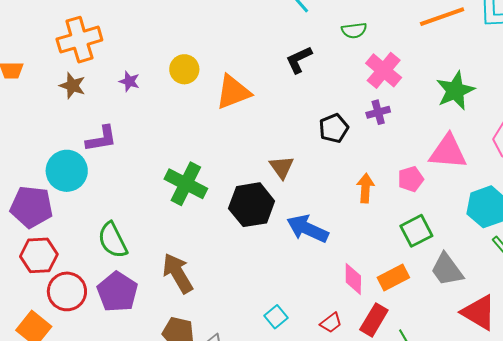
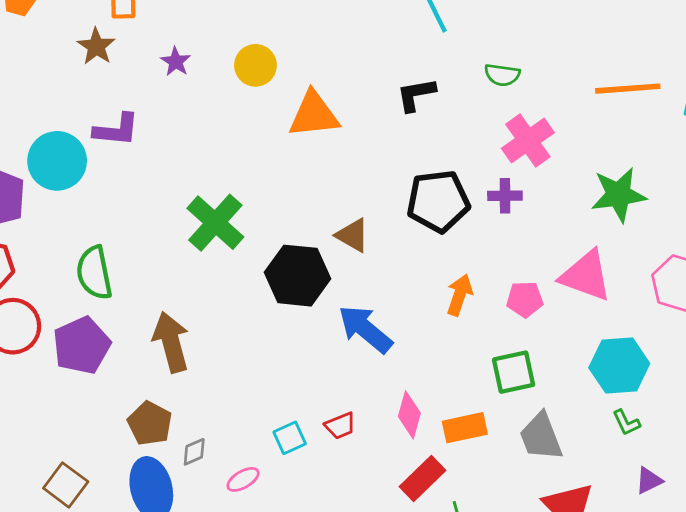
black pentagon: (334, 128) -> (438, 201), size x1.5
brown triangle: (282, 167) -> (353, 235), turned -40
red trapezoid: (331, 323) -> (340, 426), moved

